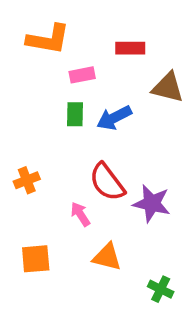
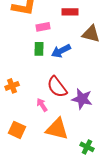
orange triangle: (107, 257) -> (57, 129), size x1.4
orange square: (36, 259) -> (17, 130), turned 30

